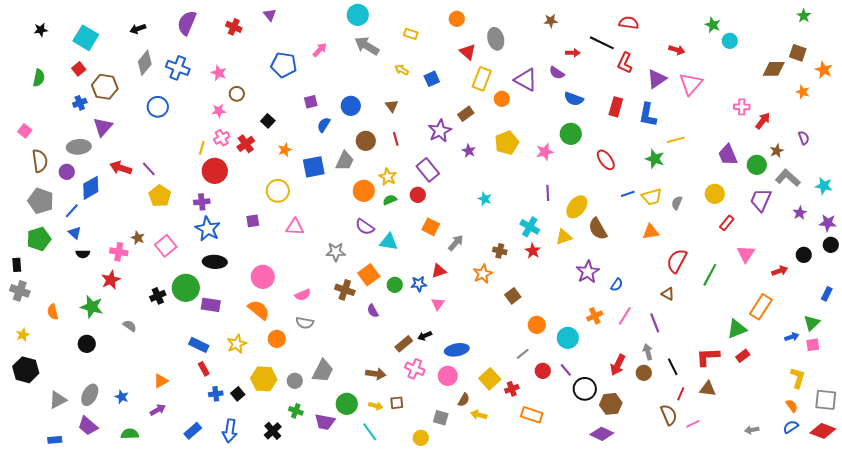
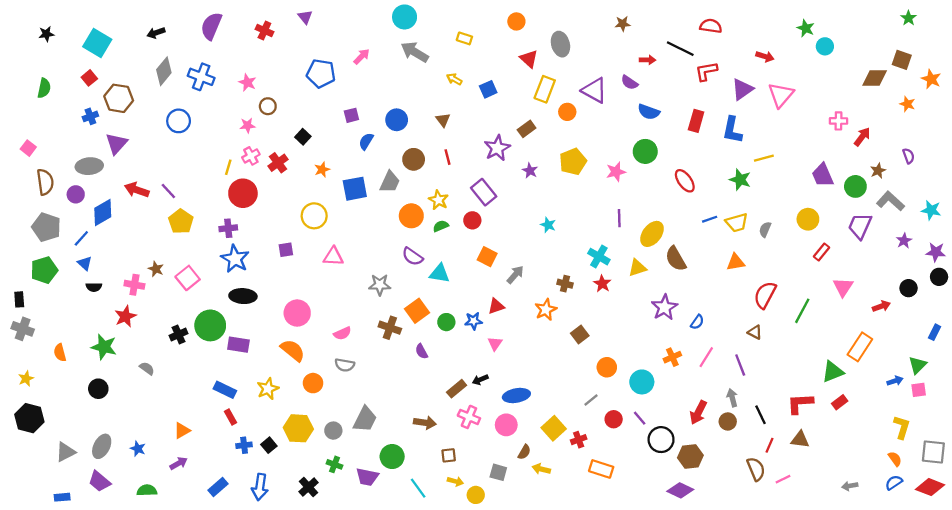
red L-shape: (625, 63) -> (706, 71), turned 55
yellow arrow: (376, 406) -> (455, 481), moved

